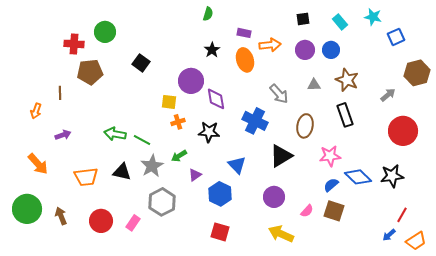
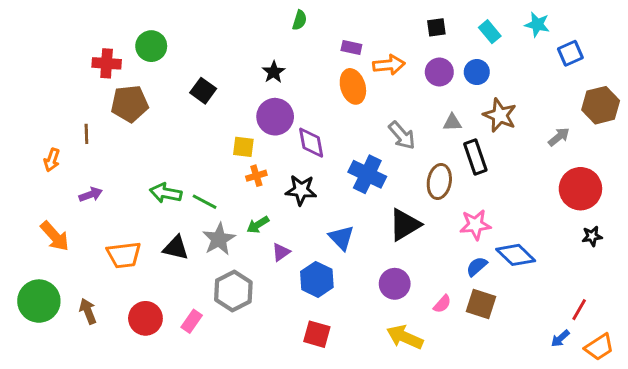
black star: (212, 50) -> (274, 72), moved
black rectangle: (345, 115) -> (475, 157), moved
black star: (392, 176) -> (592, 236), moved, size x0.6

